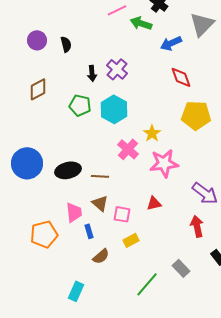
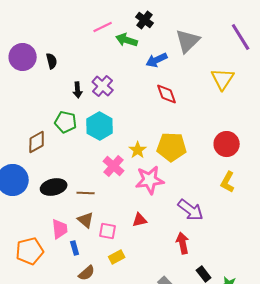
purple circle: (37, 40) -> (23, 57), size x1.4
brown diamond: (38, 89) -> (37, 142), moved
yellow pentagon: (196, 115) -> (172, 147), moved

